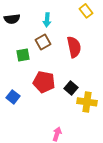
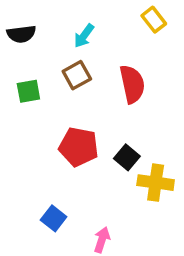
cyan arrow: (47, 20) -> (84, 36), turned 32
green square: (23, 55) -> (28, 91), moved
blue square: (13, 97) -> (54, 218), moved

